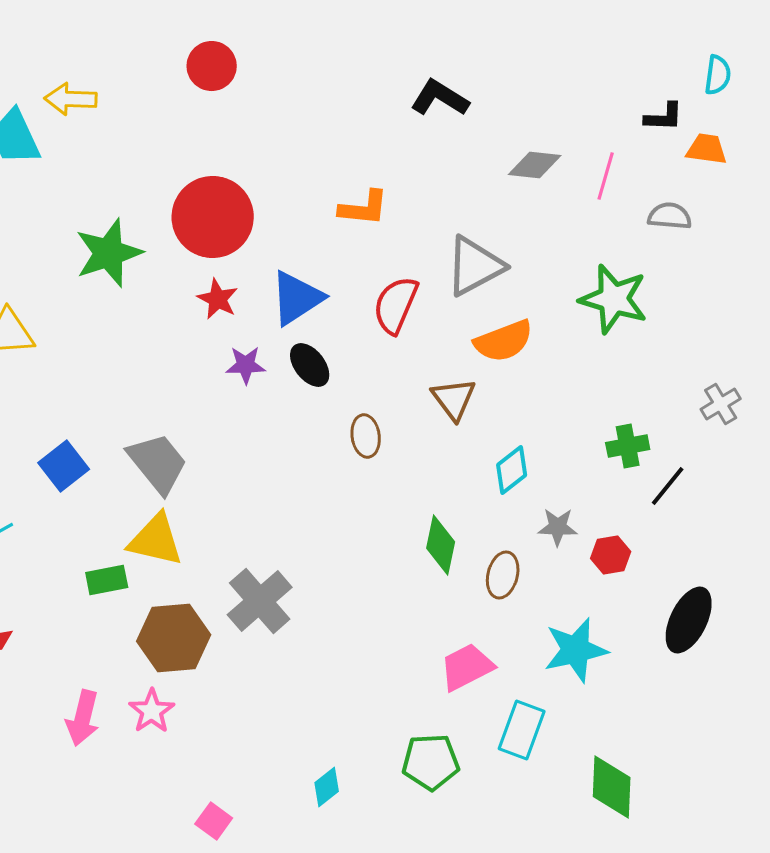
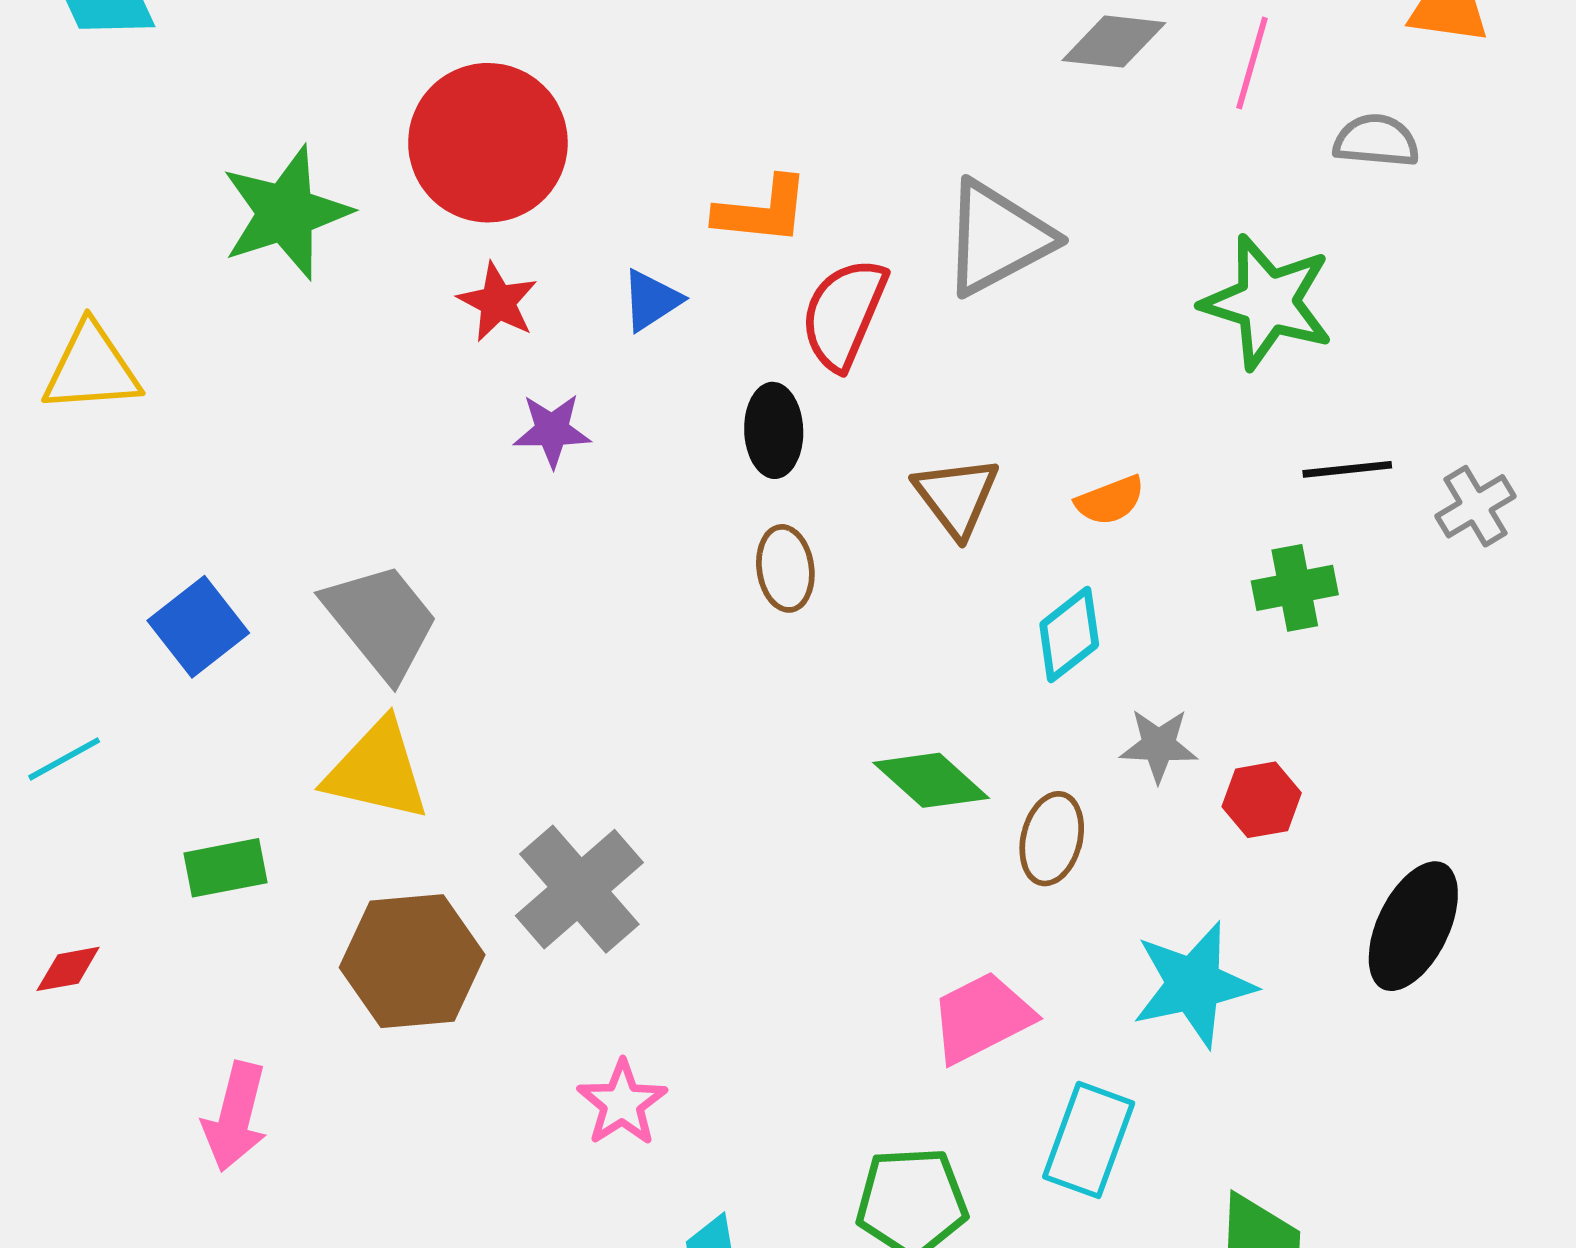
orange L-shape: (364, 208) -> (762, 211), moved
blue triangle: (297, 298) -> (651, 300), size x0.6
orange semicircle: (504, 341) -> (1110, 500), moved, size x0.6
black ellipse: (310, 365) -> (774, 430), moved, turned 36
black line: (668, 486) -> (1347, 469), moved, turned 45
green diamond: (441, 545) -> (931, 780), turned -60
green rectangle: (107, 580) -> (226, 868), moved
pink star: (152, 711) -> (622, 1103), moved

